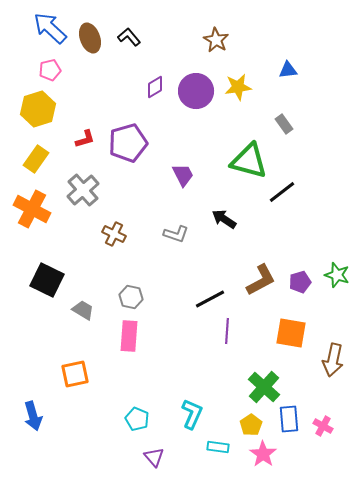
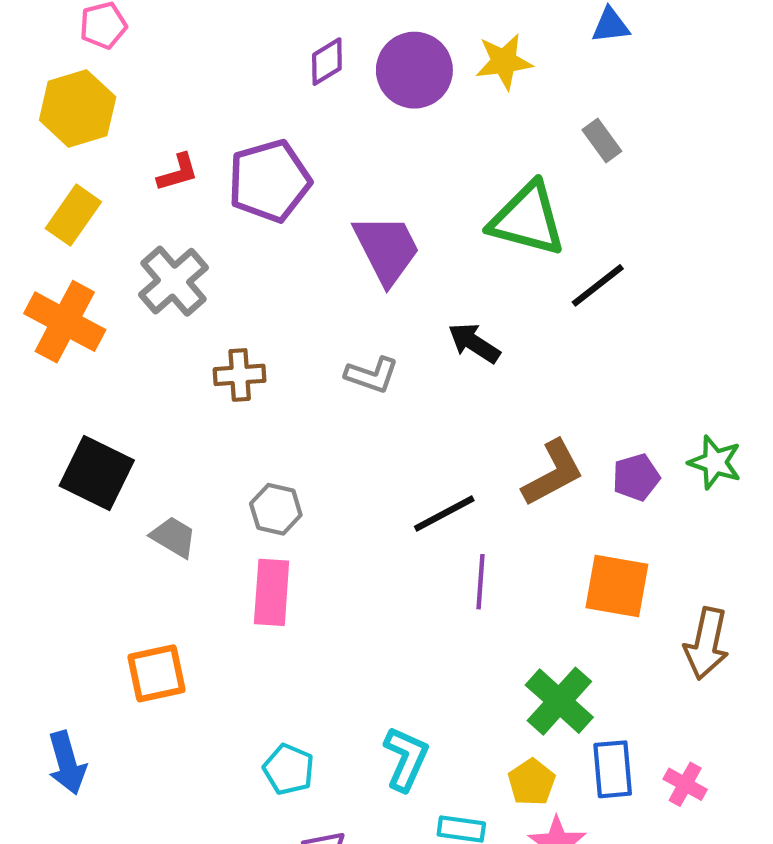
purple trapezoid: (183, 175) -> (387, 249), size x1.5
brown cross: (114, 234) -> (240, 375), turned -30

